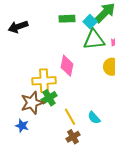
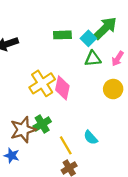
green triangle: (94, 40) -> (93, 59), size x0.7
yellow cross: (44, 81) -> (42, 83), moved, turned -30
cyan semicircle: (94, 118) -> (91, 137), moved

